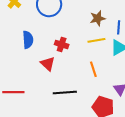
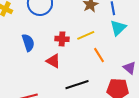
yellow line: (96, 40) -> (86, 35), moved

